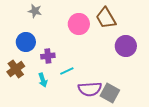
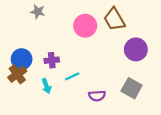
blue circle: (26, 42) -> (22, 59), moved
purple semicircle: (90, 89) -> (97, 96), size x0.7
gray square: (110, 93) -> (132, 88), moved

